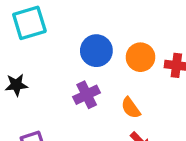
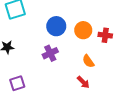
orange semicircle: (131, 108) -> (88, 61), moved

